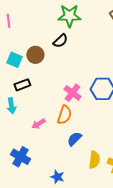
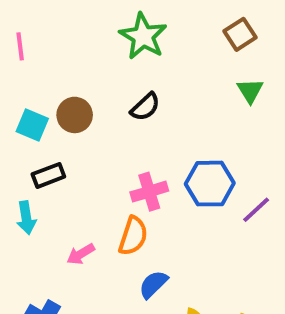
green star: (69, 16) -> (143, 36), turned 30
black semicircle: (60, 41) -> (145, 107), moved
pink cross: (72, 93) -> (149, 192), turned 36

